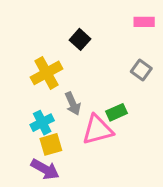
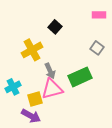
green rectangle: (117, 112) -> (80, 77), size x1.6
cyan cross: (42, 123) -> (13, 87), moved
pink triangle: (98, 130) -> (52, 89), moved

